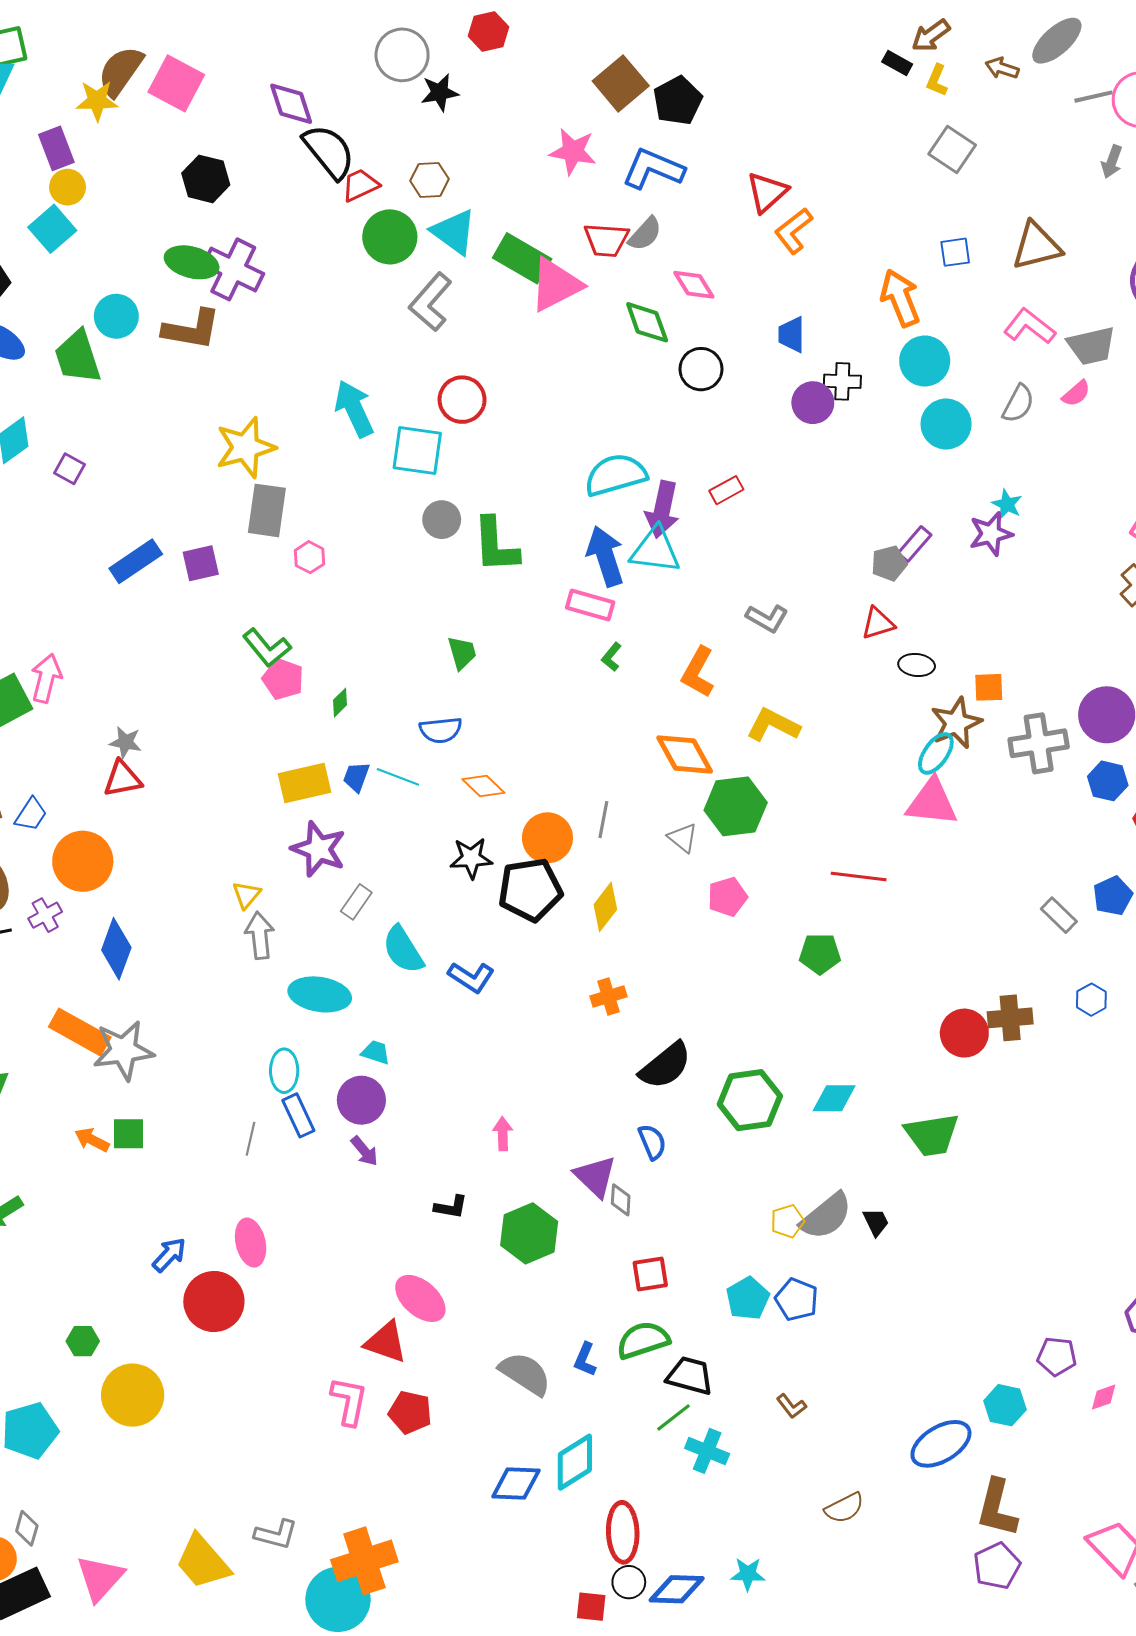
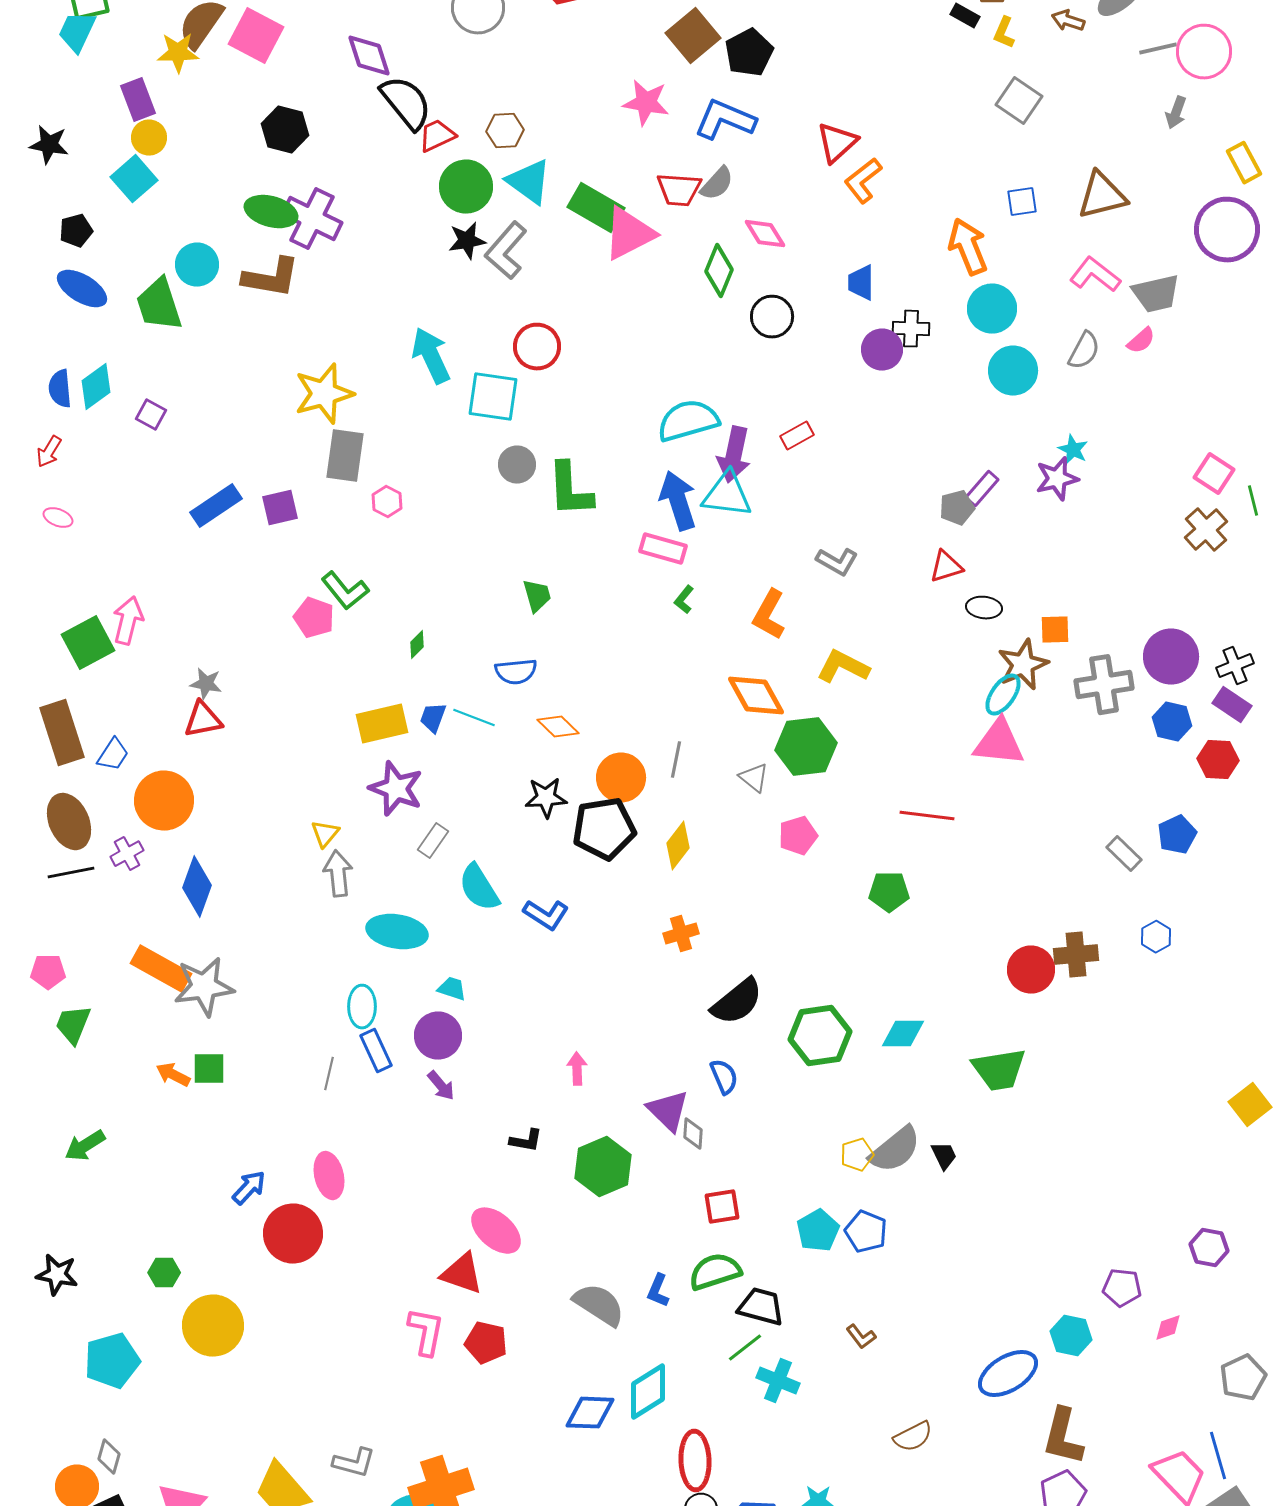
black star: (440, 93) -> (467, 241), moved
green diamond: (647, 322) -> (719, 271), turned 42
pink pentagon: (283, 679) -> (314, 618), moved

